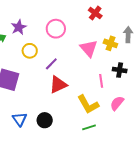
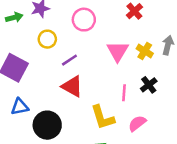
black cross: (120, 70) -> (149, 85), turned 32
red triangle: (58, 85) -> (72, 86), turned 42
blue triangle: (20, 119) -> (20, 107), moved, turned 42
black circle: (45, 120) -> (47, 125), size x1.5

